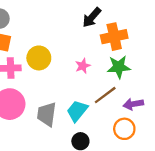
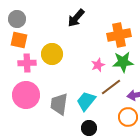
black arrow: (92, 17) -> (76, 18), moved
pink star: (83, 66) -> (98, 65), moved

